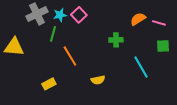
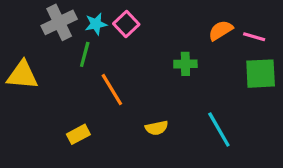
green square: (163, 46) -> (261, 74), size x1.5
cyan line: (141, 67) -> (219, 129), moved

